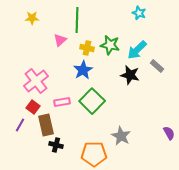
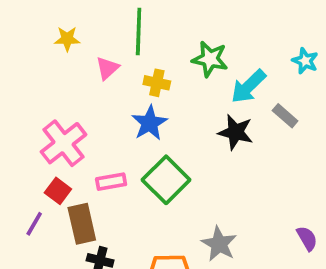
cyan star: (139, 13) -> (305, 61), moved
yellow star: (32, 18) -> (67, 39), moved
green star: (110, 45) -> (210, 59), moved

